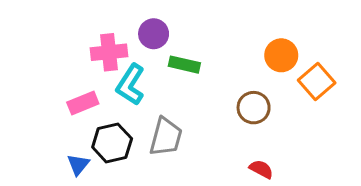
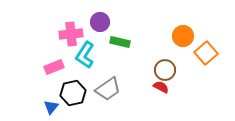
gray trapezoid: (166, 137) -> (108, 89), turned 40
red semicircle: (261, 169) -> (161, 87), moved

